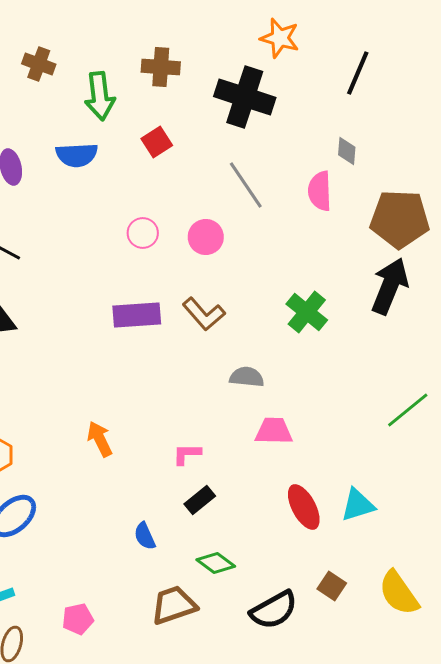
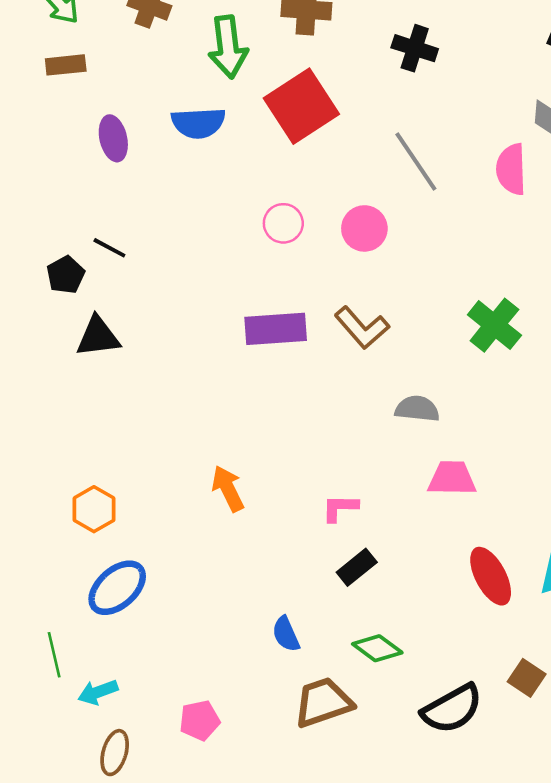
black cross: (245, 97) -> (415, 48), size x0.6
red square: (157, 142) -> (301, 106), size x1.8
blue semicircle: (145, 536) -> (286, 634), moved

